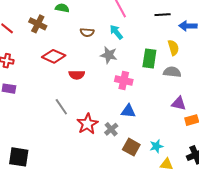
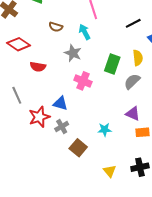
black line: (163, 15) -> (133, 23), turned -35
gray semicircle: (172, 72) -> (132, 81), turned -60
blue triangle: (128, 111) -> (60, 103), moved
cyan star: (156, 146) -> (105, 130), moved
yellow triangle: (167, 164) -> (110, 171), turned 32

